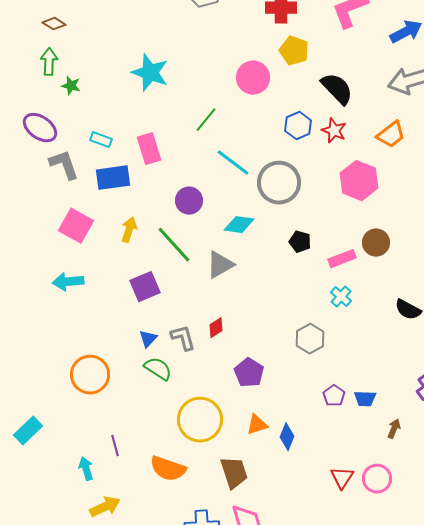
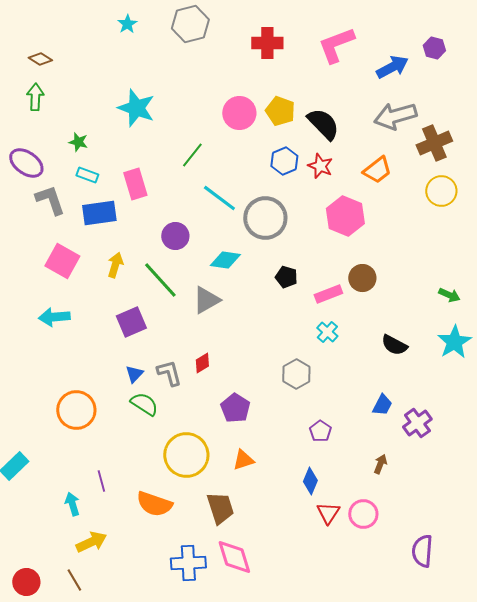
yellow pentagon: (294, 51) -> (280, 111), moved
green star: (71, 86) -> (78, 142), moved
blue trapezoid: (365, 399) -> (382, 405), moved, turned -65
blue diamond: (287, 437) -> (310, 481), moved

